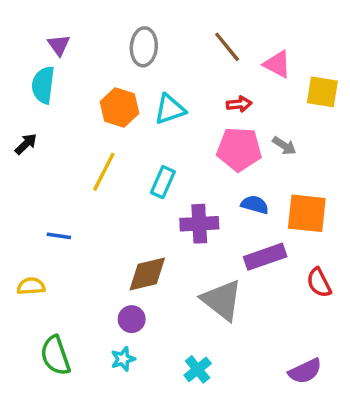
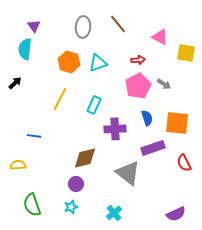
brown line: (227, 47) -> (118, 24), moved
pink pentagon: (239, 149) -> (138, 86), turned -30
blue semicircle: (255, 205) -> (147, 118), turned 56

